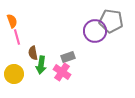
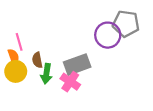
orange semicircle: (12, 21) -> (13, 57), moved
gray rectangle: (68, 57) -> (77, 65), size x1.6
yellow circle: (14, 74) -> (16, 71), moved

